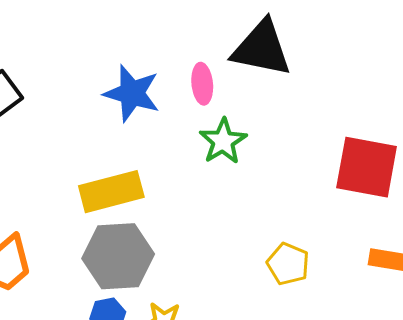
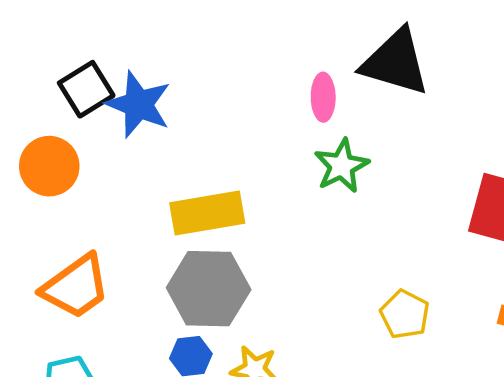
blue star: (132, 93) -> (138, 104), moved

